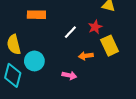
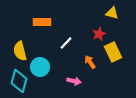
white line: (70, 32) -> (66, 43), moved
orange arrow: (86, 56) -> (90, 62), turned 64

